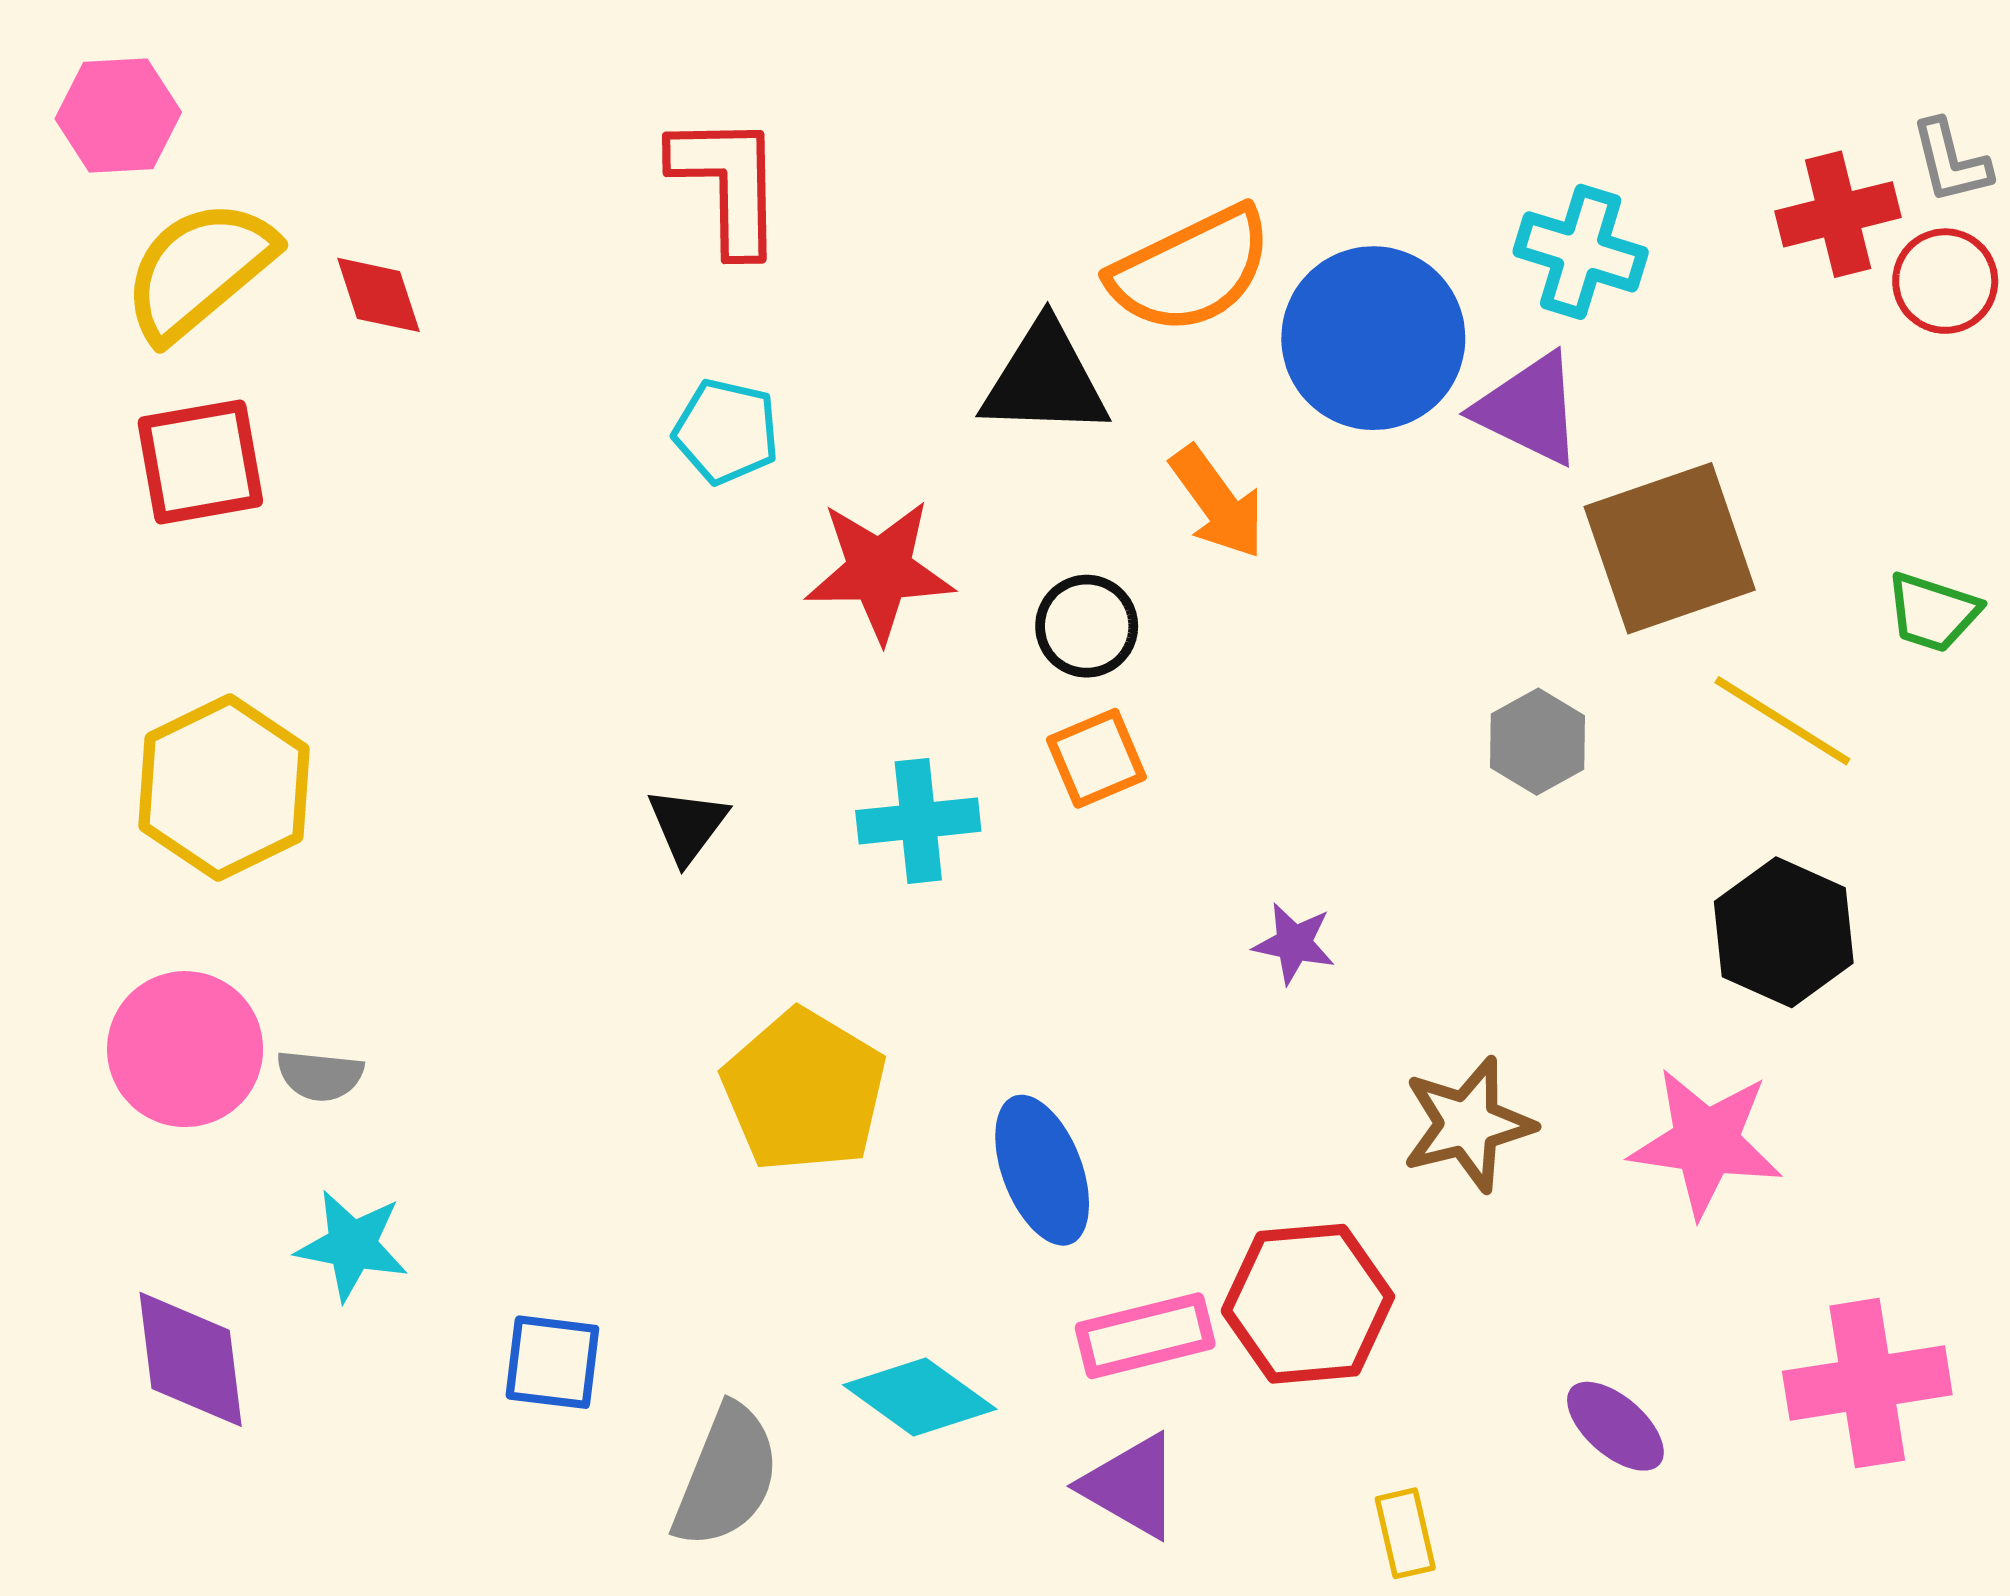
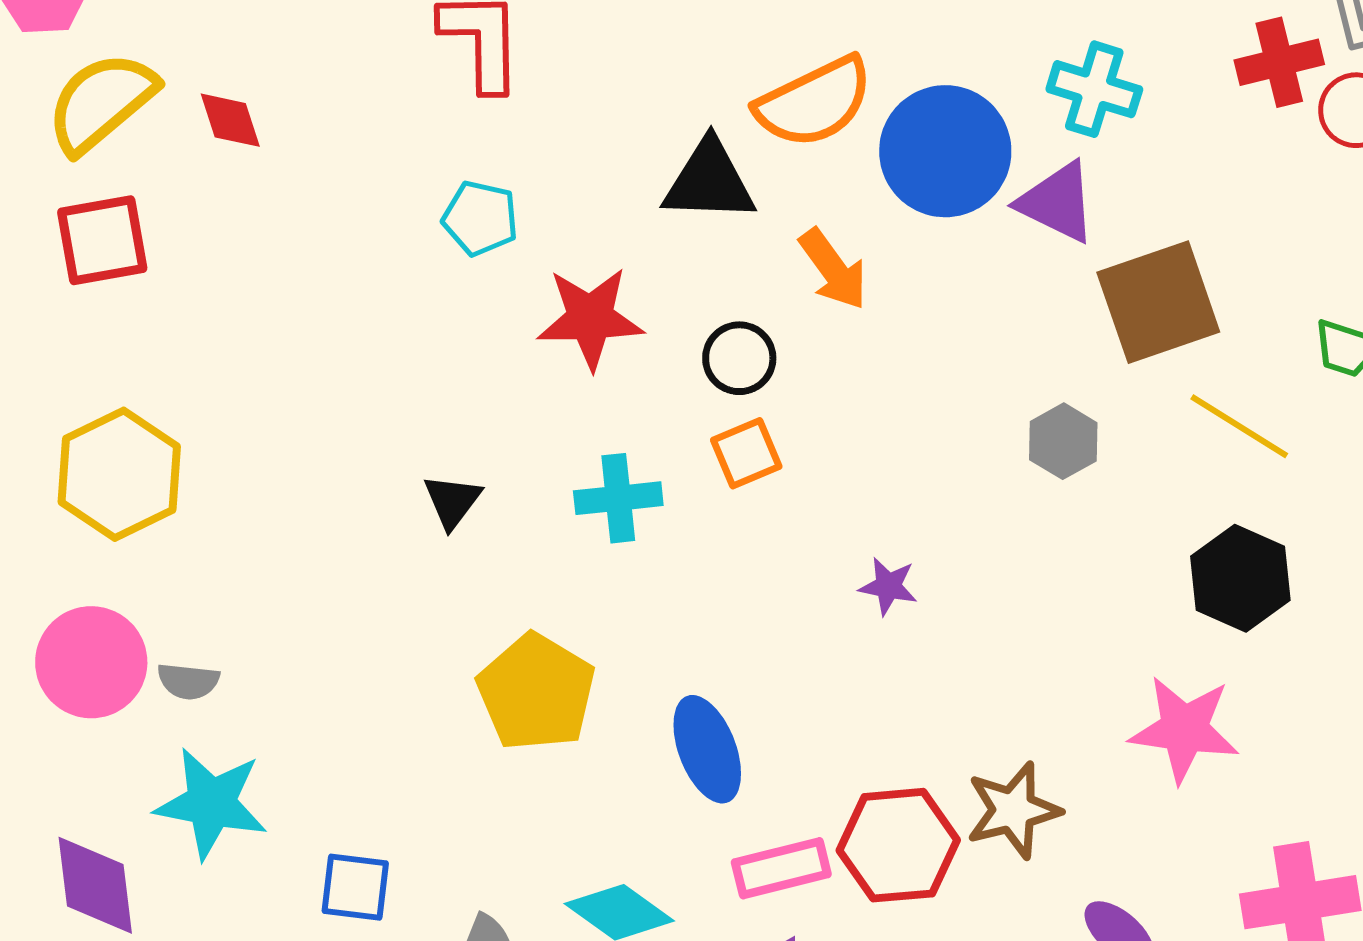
brown star: (1468, 1124) -> (1013, 810), moved
cyan star: (352, 1245) -> (211, 803), size x1.4

